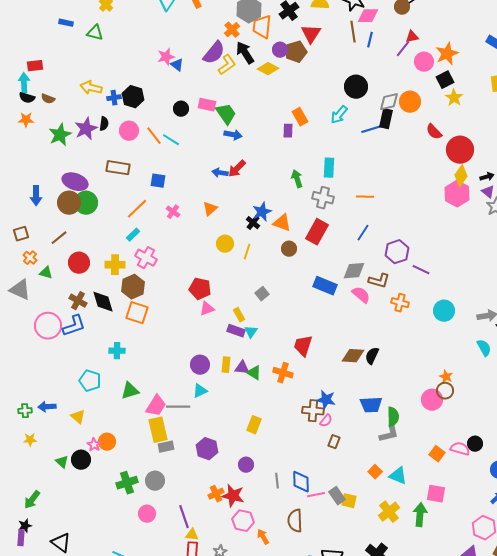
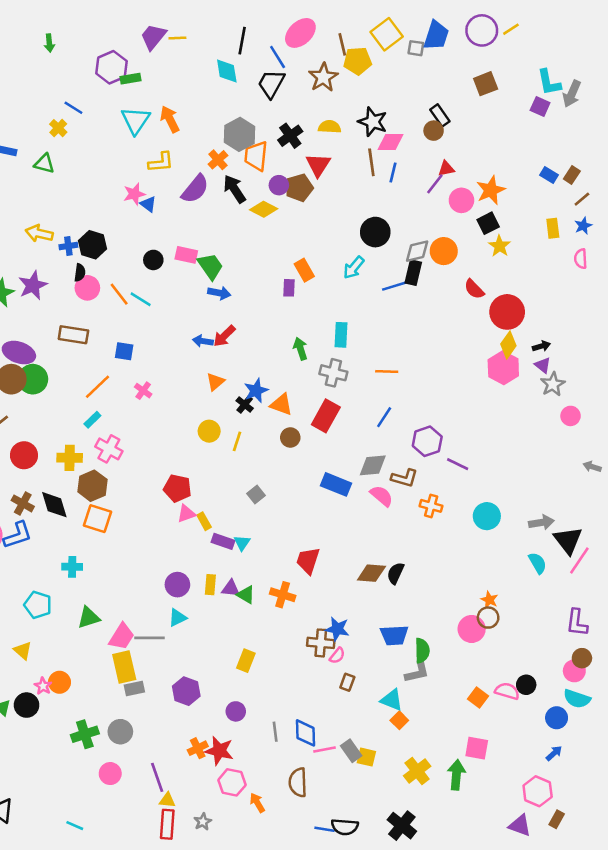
yellow L-shape: (227, 65) -> (161, 162), moved, turned 30
black semicircle: (104, 124) -> (80, 273), moved
orange triangle: (210, 209) -> (215, 382), moved
yellow rectangle: (239, 315) -> (204, 521), moved
cyan triangle: (398, 476) -> (392, 700), moved

